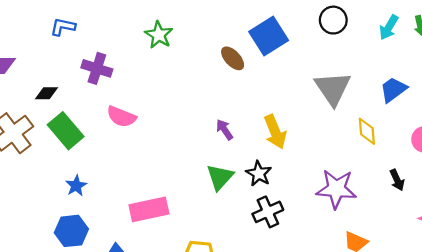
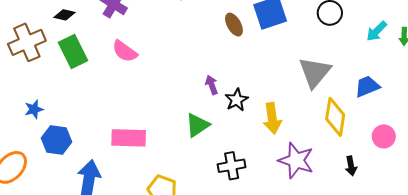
yellow diamond: (367, 131) -> (335, 117), size x1.5
yellow arrow: (275, 132) -> (272, 118), moved
black star: (259, 174) -> (237, 100), moved
blue star: (76, 186) -> (34, 109), moved

